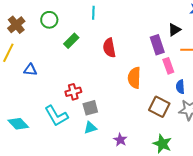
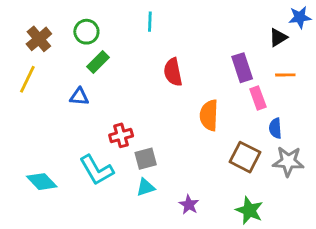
black triangle: (174, 30) -> (278, 37), moved
green rectangle: (71, 41) -> (98, 62), moved
blue triangle: (30, 70) -> (79, 97), moved

